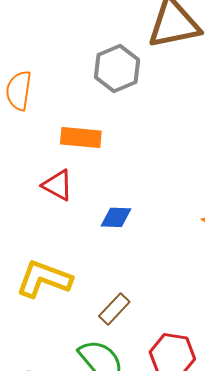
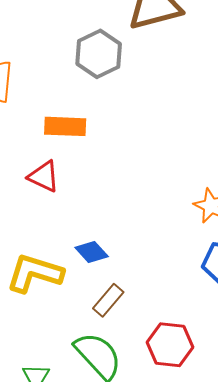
blue diamond: (116, 217) -> (92, 252), moved, turned 48

